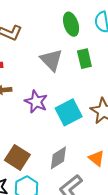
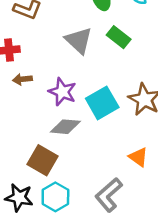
green rectangle: (84, 59) -> (119, 37), turned -36
gray diamond: (58, 158) -> (65, 127), moved, turned 40

